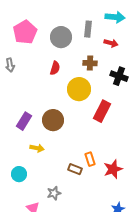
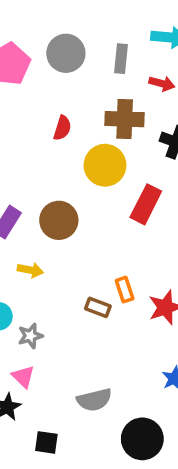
gray circle: (61, 37) -> (66, 53), moved
brown cross: (90, 63) -> (125, 119), size x1.5
gray star: (54, 193) -> (30, 336), moved

